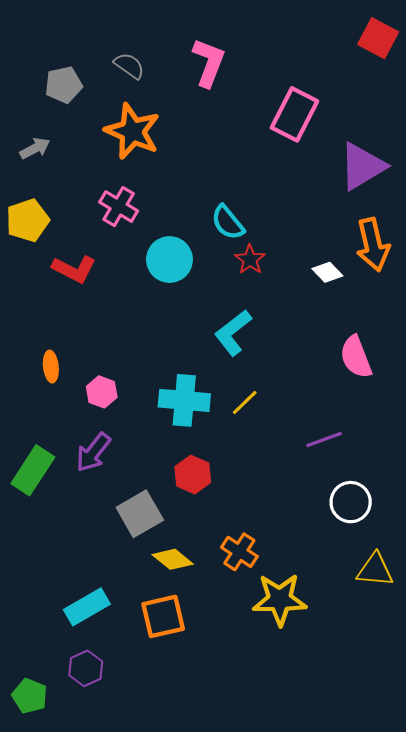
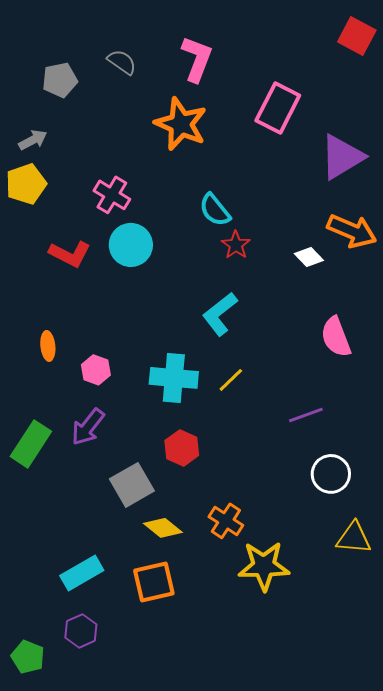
orange star: (132, 131) -> (181, 124), moved
yellow pentagon: (28, 220) -> (26, 184), moved
orange arrow: (373, 245) -> (352, 231), turned -54
cyan circle: (169, 260) -> (131, 245), moved

